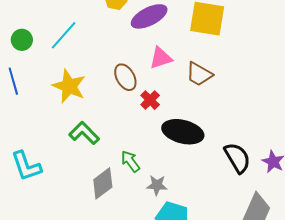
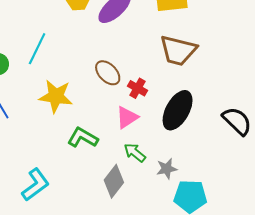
pink triangle: (161, 58) -> (127, 117), moved
brown trapezoid: (199, 74) -> (178, 50), size x1.4
black ellipse: (183, 132) -> (178, 110), turned -60
cyan L-shape: (26, 166) -> (36, 185), turned -92

